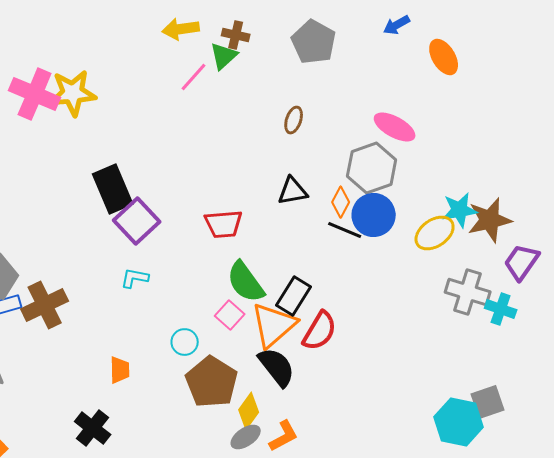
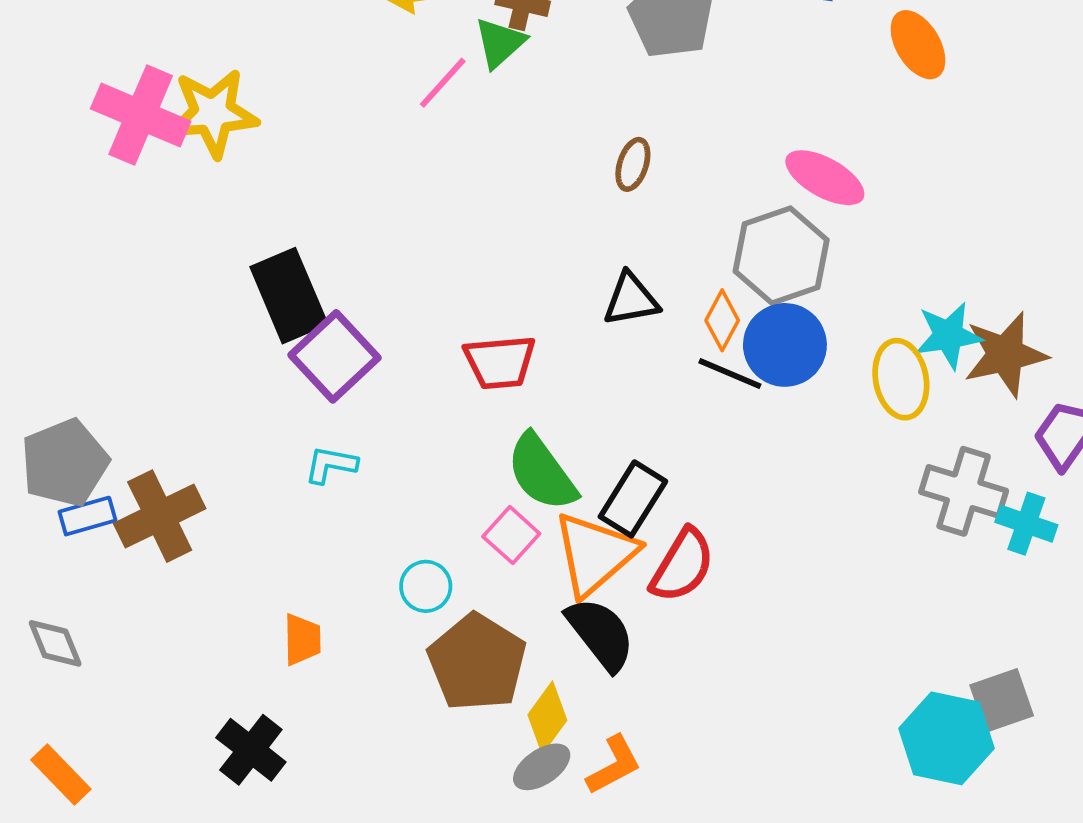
yellow ellipse: (435, 233) -> (901, 379), turned -66

